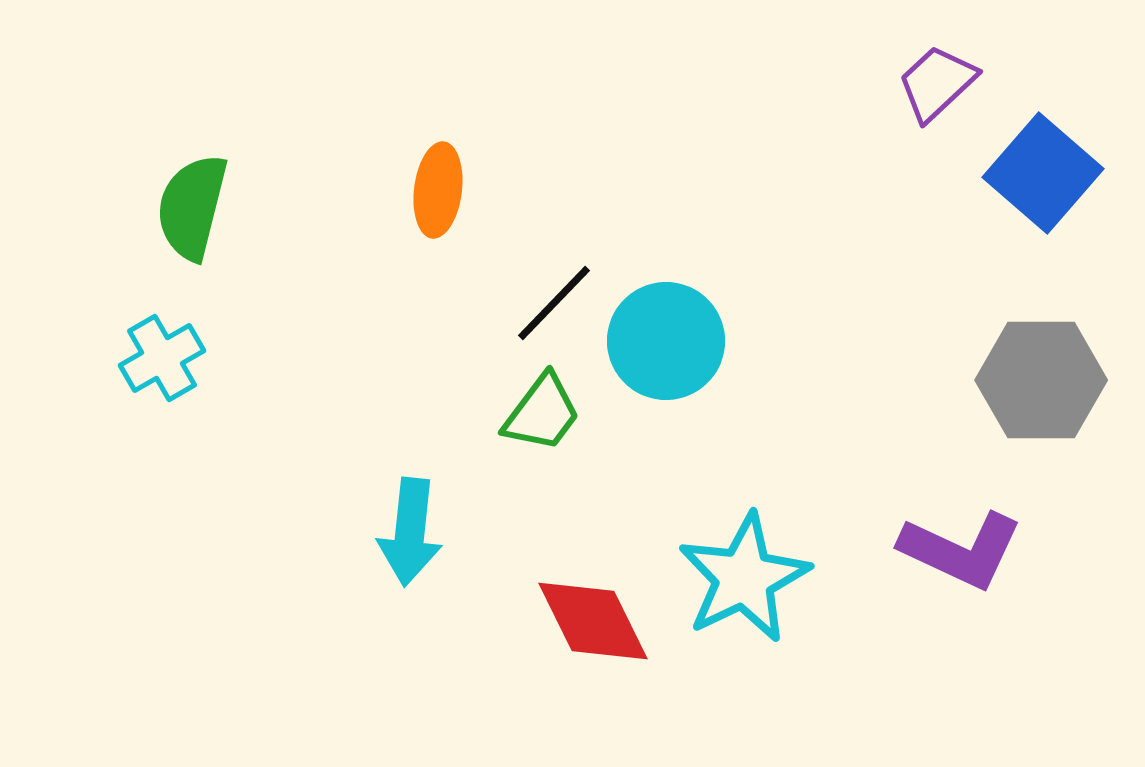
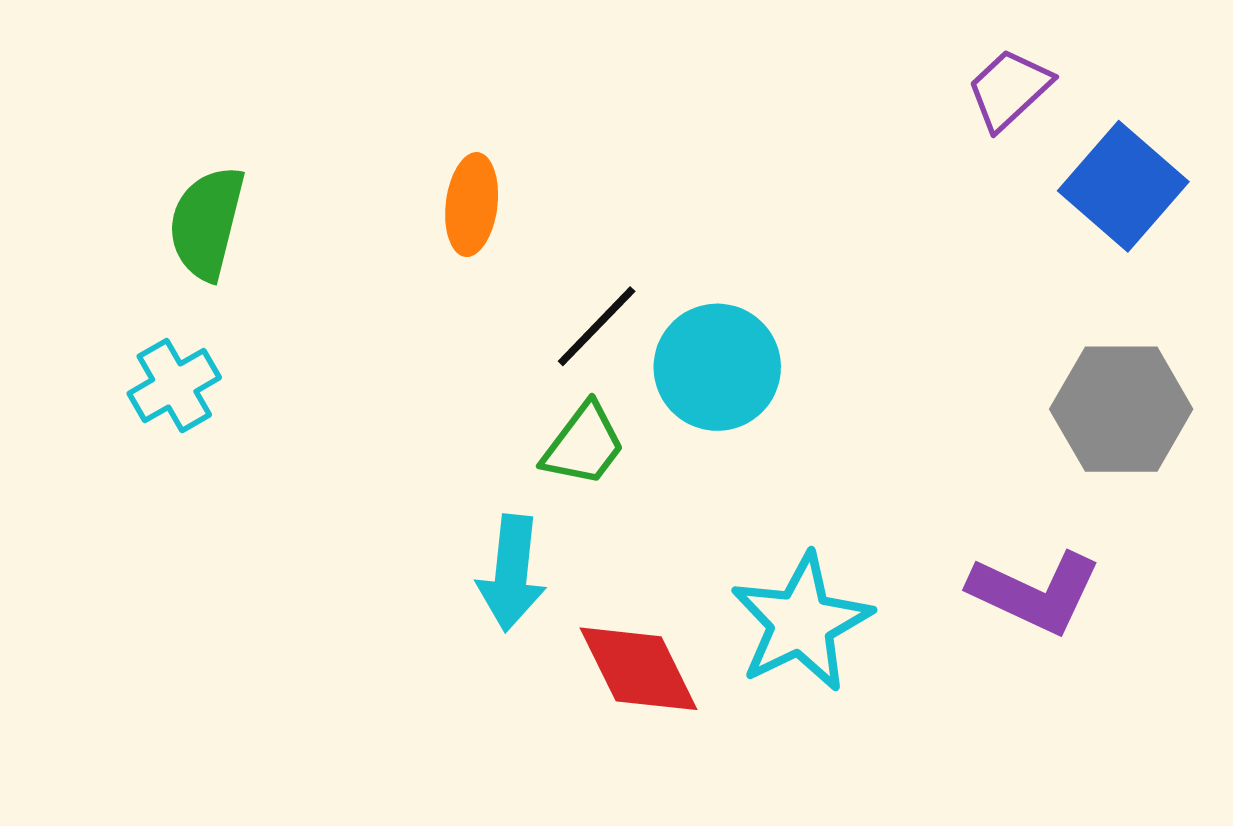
cyan arrow: (410, 532) -> (511, 573), moved

